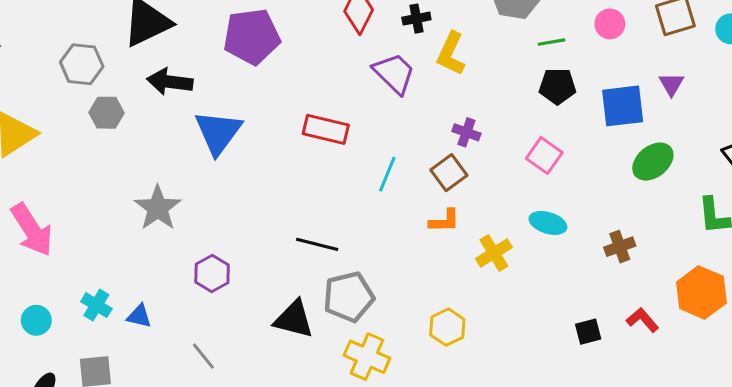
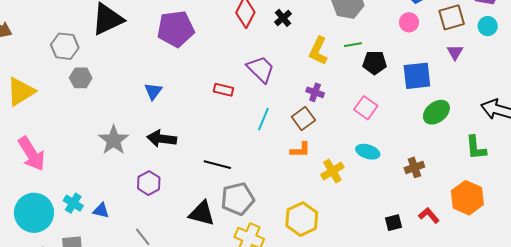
black cross: (416, 19) -> (283, 18), turned -30
green line: (552, 42) -> (353, 45), moved
yellow L-shape: (451, 54) -> (318, 51), moved
purple trapezoid: (394, 73) -> (261, 69), moved
black arrow: (170, 82) -> (162, 139), moved
purple triangle: (671, 84) -> (455, 52), moved
red rectangle: (326, 129) -> (223, 90), size x0.7
blue triangle: (218, 132) -> (153, 91), size x0.6
cyan circle: (36, 320) -> (34, 213), size x2.0
yellow hexagon: (447, 327) -> (302, 219), size x1.4

